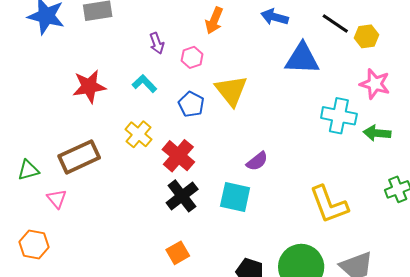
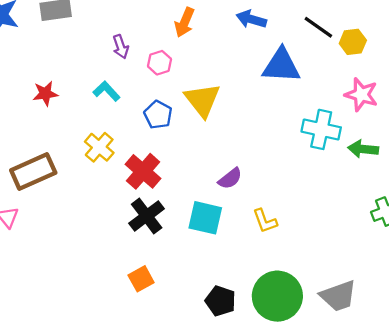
red star: (89, 86) -> (45, 94), size x0.7
yellow L-shape: (329, 204) -> (265, 221), moved, size x0.6

